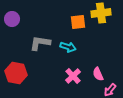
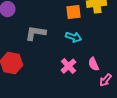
cyan arrow: (68, 47) -> (74, 37), moved

